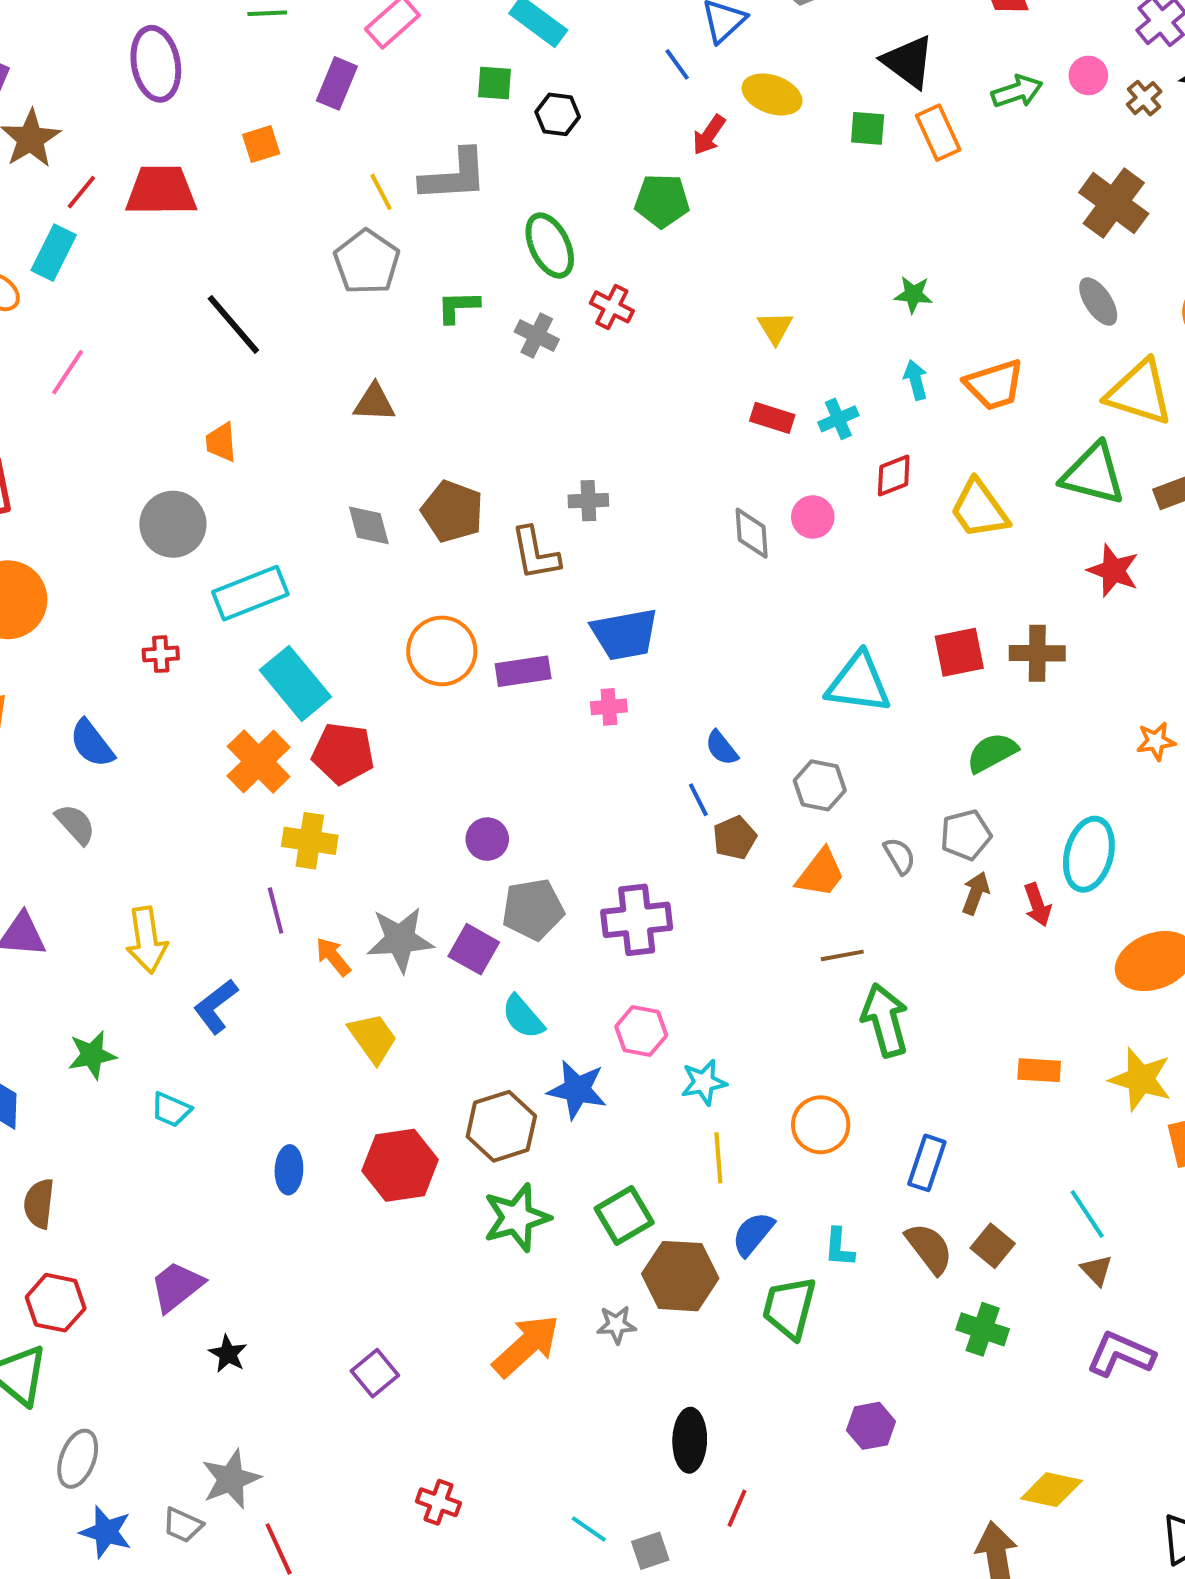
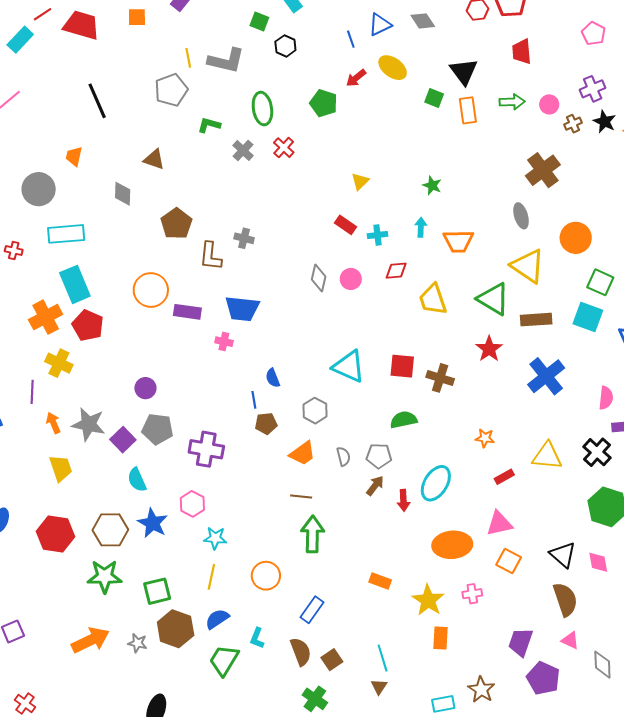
gray diamond: (369, 525) -> (123, 194), moved

